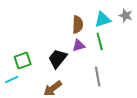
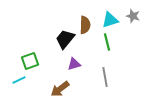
purple triangle: (79, 45) -> (74, 64), moved
black trapezoid: (58, 58) -> (65, 39), moved

